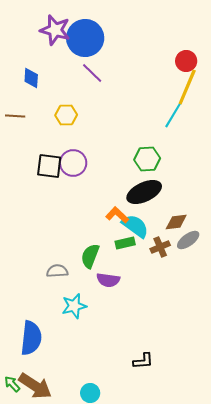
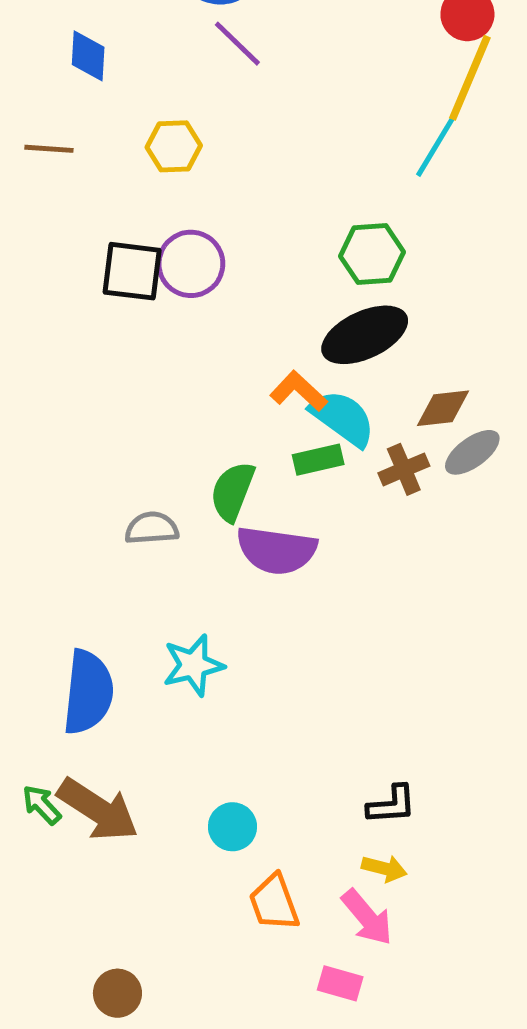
purple semicircle: (108, 280) -> (277, 550), size x1.4
cyan star: (74, 306) -> (193, 665), moved
black L-shape: (143, 361) -> (392, 805), moved

